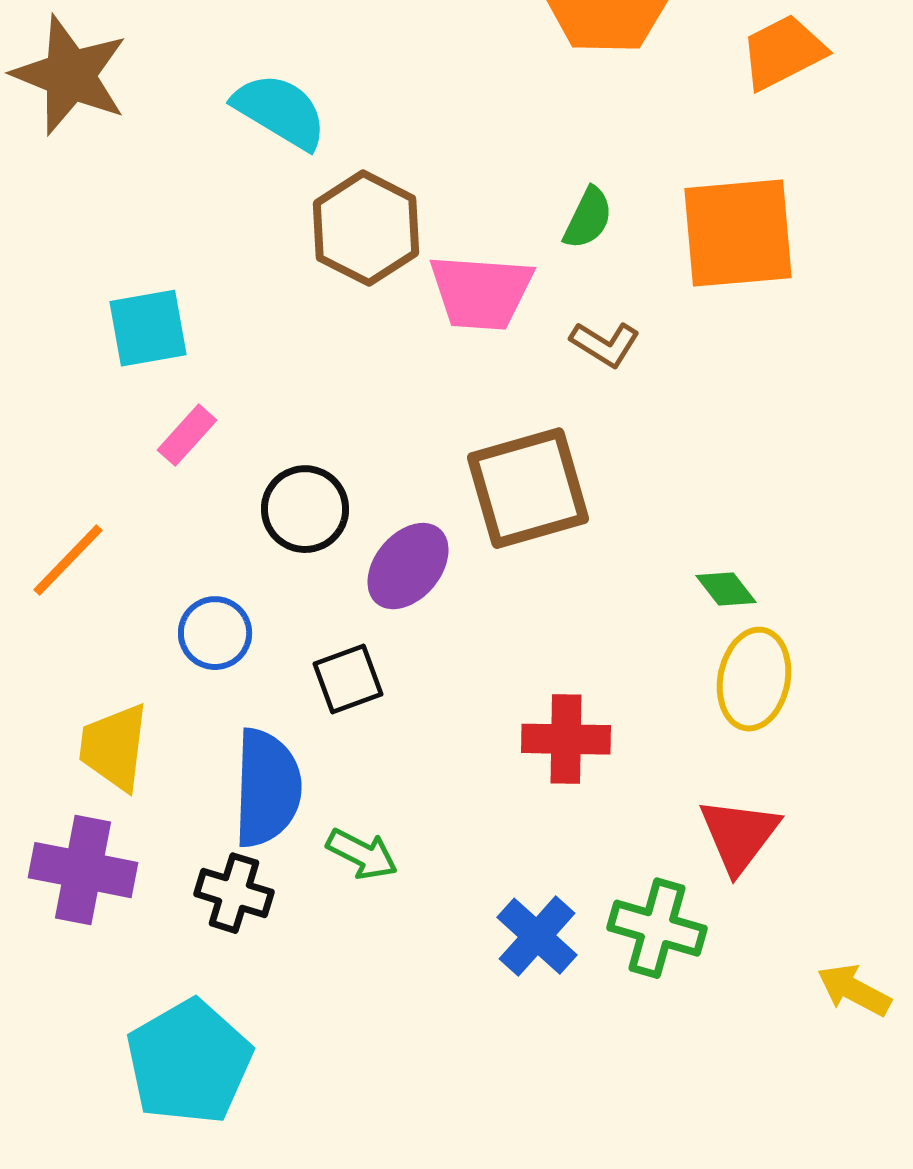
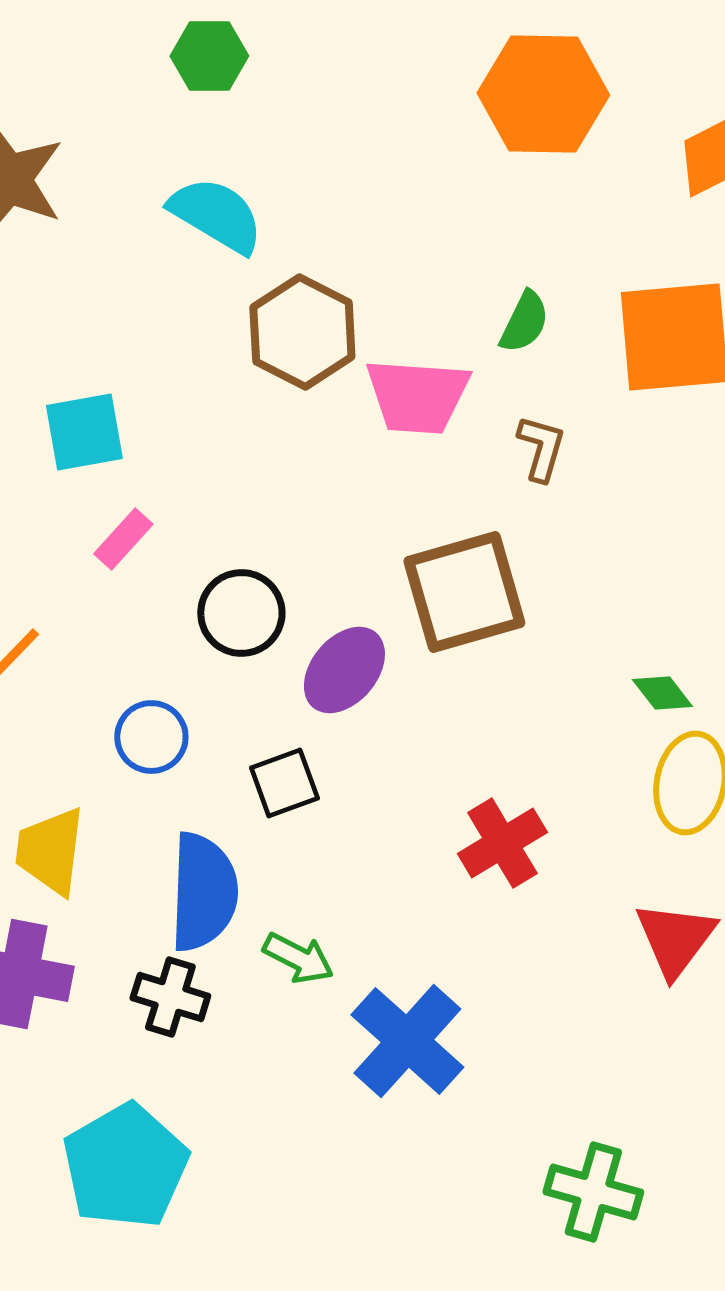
brown L-shape: (605, 344) -> (541, 448), turned -106
red cross: (566, 739) -> (502, 843), turned -32
green cross: (657, 928) -> (593, 1192), moved
blue cross: (537, 936) -> (407, 1041), moved, size x1.4

